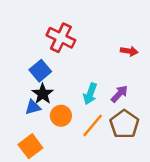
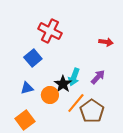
black star: (43, 94) -> (63, 84), moved
brown pentagon: (124, 124) -> (92, 111), moved

